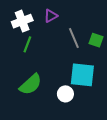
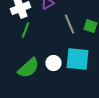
white circle: (65, 94) -> (54, 63), moved

